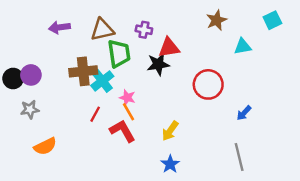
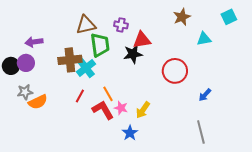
purple arrow: (59, 27) -> (34, 42), moved
pink star: (127, 98) -> (121, 108), moved
orange semicircle: (45, 146) -> (38, 102), moved
blue star: (170, 164) -> (130, 133), moved

